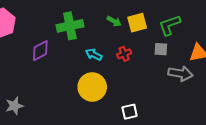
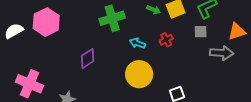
purple diamond: (40, 51) -> (88, 59), moved

